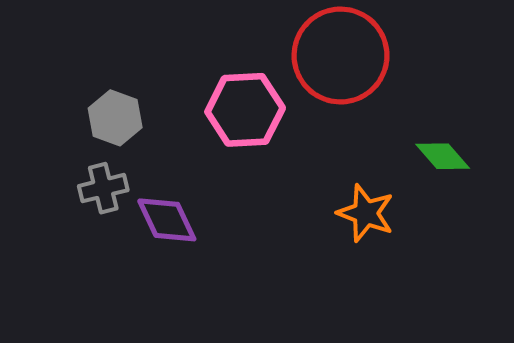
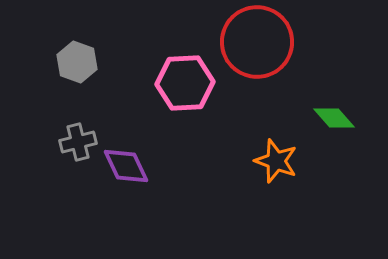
gray hexagon: (115, 118) -> (77, 62), moved

